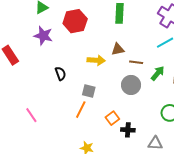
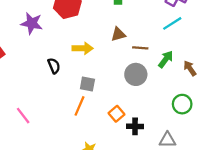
yellow arrow: (96, 60) -> (83, 48), moved

